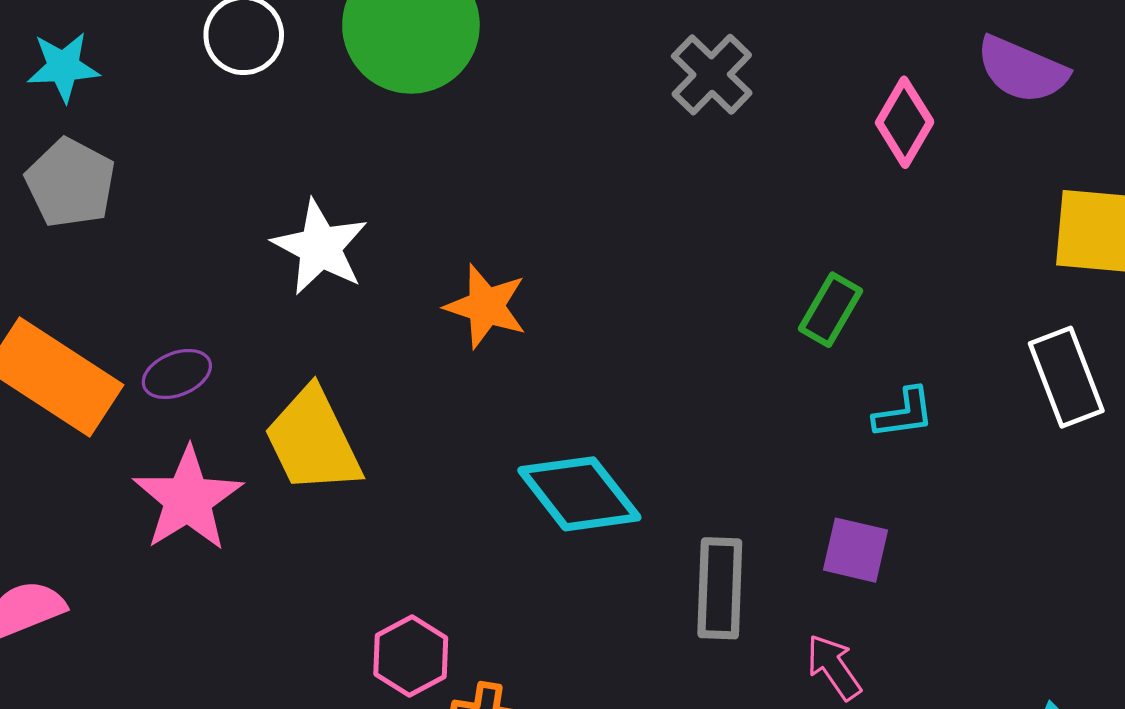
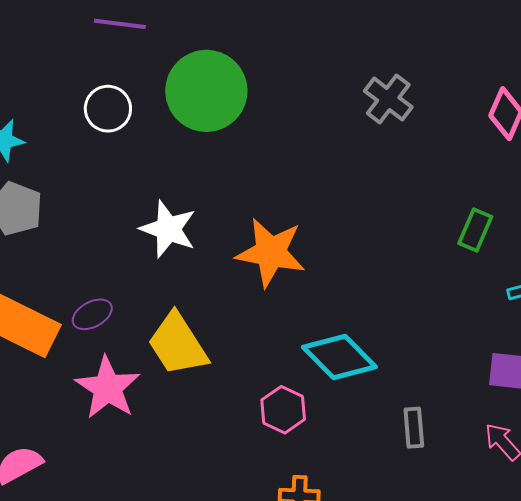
orange star: (486, 306) -> (271, 252), size x1.4
gray rectangle: (720, 588) -> (414, 428), moved, size x0.7
pink hexagon: (411, 656) -> (283, 410), moved

